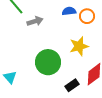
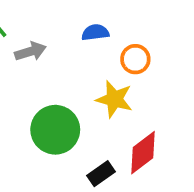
orange circle: (87, 16) -> (135, 59), moved
yellow star: (79, 46) -> (114, 99), turned 30

